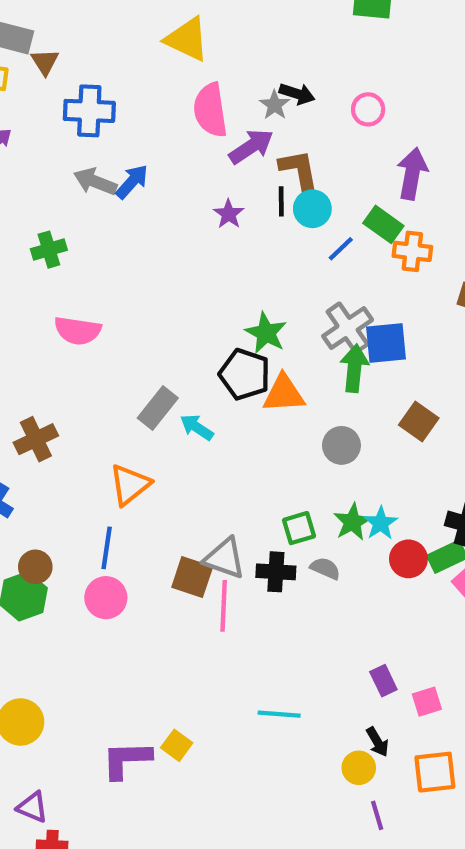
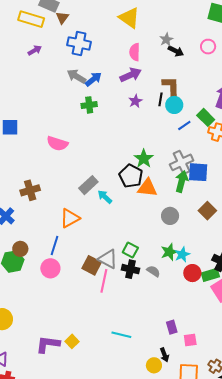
gray star: (275, 105) -> (166, 40), moved
pink circle: (368, 109) -> (208, 47), moved
pink semicircle: (210, 110) -> (135, 52), size x0.7
purple arrow: (251, 147) -> (131, 75), moved
green cross: (49, 250) -> (89, 105), moved
green square: (299, 528) -> (130, 250), moved, turned 35

